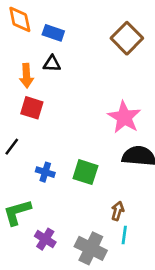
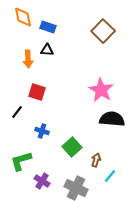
red square: (32, 108) -> (37, 92), moved
green square: (85, 172) -> (72, 147), moved, turned 30
cyan line: (124, 235) -> (110, 176), moved, turned 32

